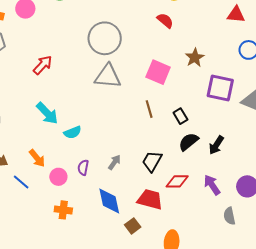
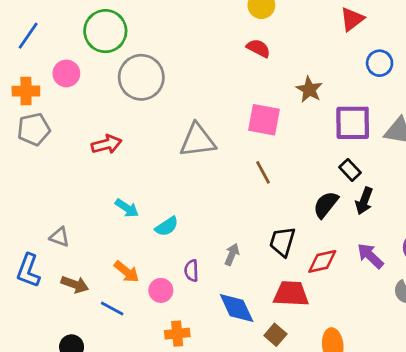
red triangle: (236, 15) -> (352, 19), turned -30
gray circle: (105, 38) -> (141, 77), moved
red arrow: (43, 65) -> (107, 144), turned 45
cyan arrow: (47, 113) -> (127, 208), size x0.7
black rectangle: (180, 116) -> (350, 170), moved

